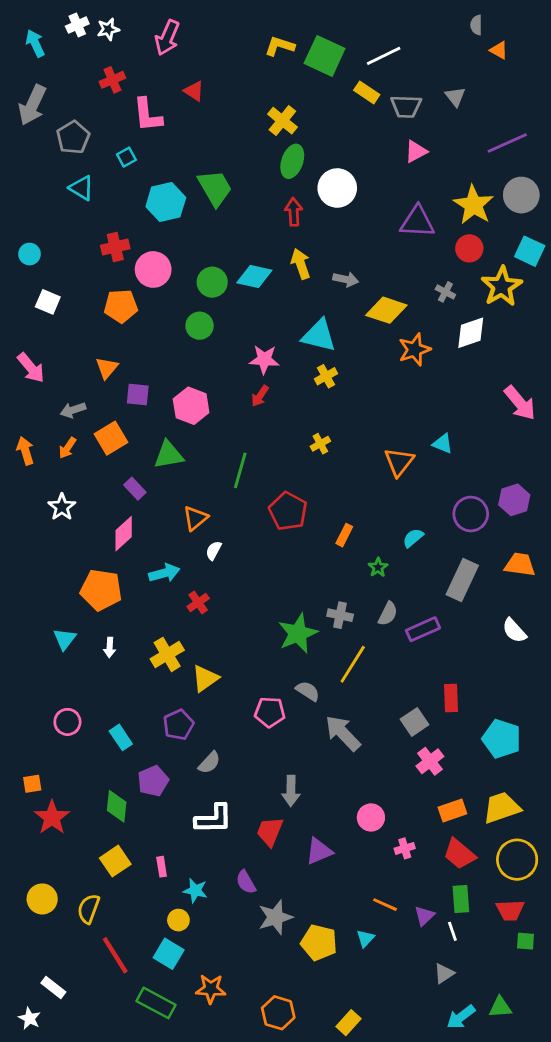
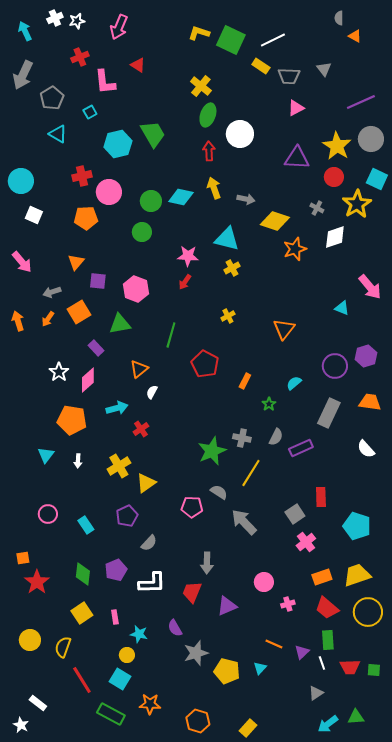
cyan circle: (30, 254) -> (21, 181), size x1.6
cyan triangle: (443, 444) -> (342, 308), moved
white star: (62, 507) -> (59, 372), moved
purple pentagon: (153, 781) -> (116, 570), moved
red trapezoid: (510, 910) -> (350, 667), moved

